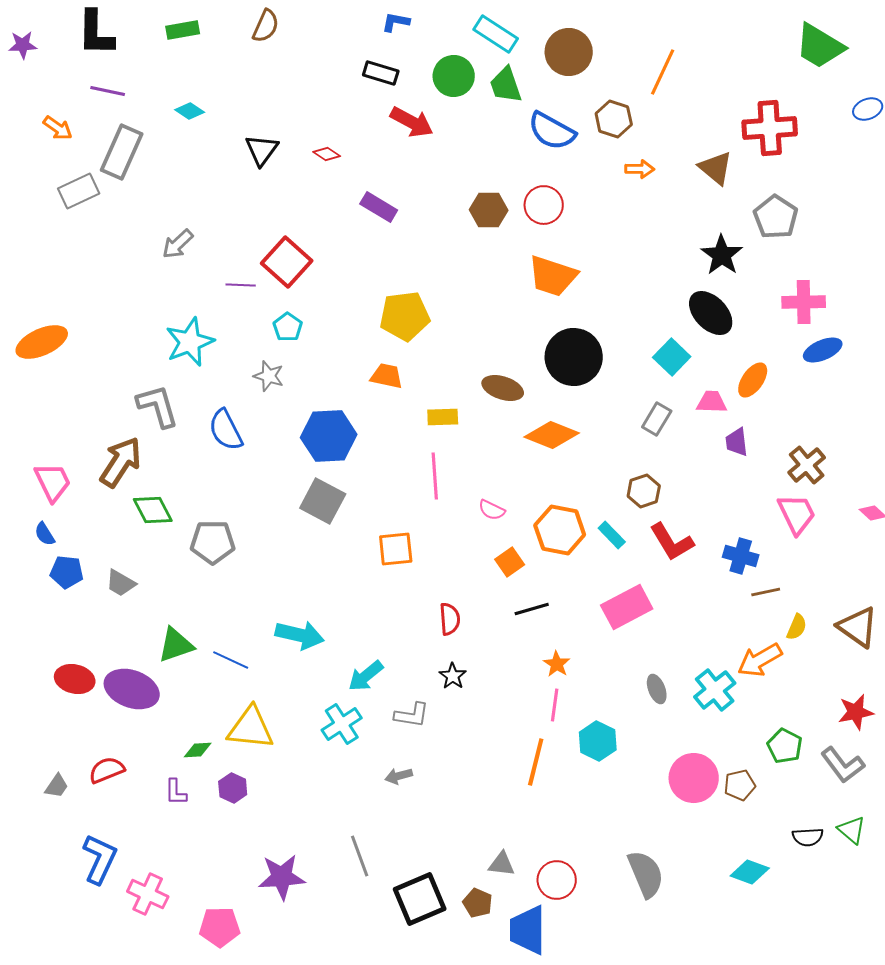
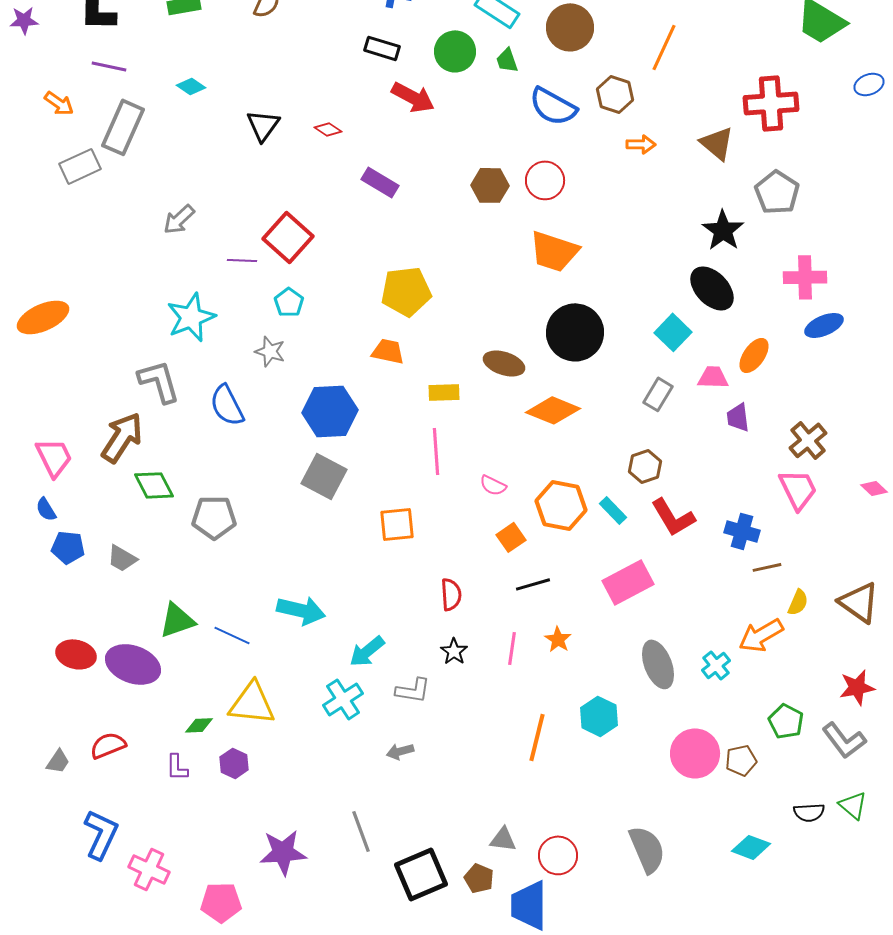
green trapezoid: (506, 85) -> (507, 60), size x0.7
gray ellipse: (657, 689) -> (658, 664), size x1.6
cyan cross: (715, 690) -> (716, 665), size x0.7
pink line: (555, 705) -> (512, 648), moved

